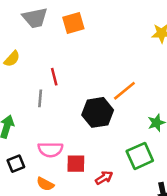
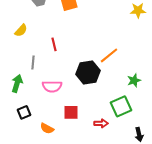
gray line: (40, 98) -> (33, 62), moved
pink semicircle: (50, 150) -> (52, 86), moved
red arrow: (104, 178) -> (101, 123), moved, turned 32

